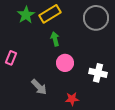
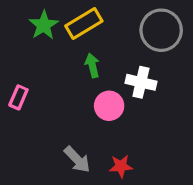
white cross: (98, 73) -> (141, 82), moved
gray arrow: (39, 87) -> (77, 159), moved

